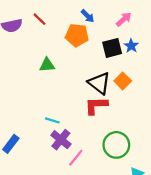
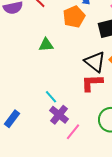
orange pentagon: (77, 35) -> (74, 17), turned -30
cyan line: (52, 120) -> (51, 97), turned 32

